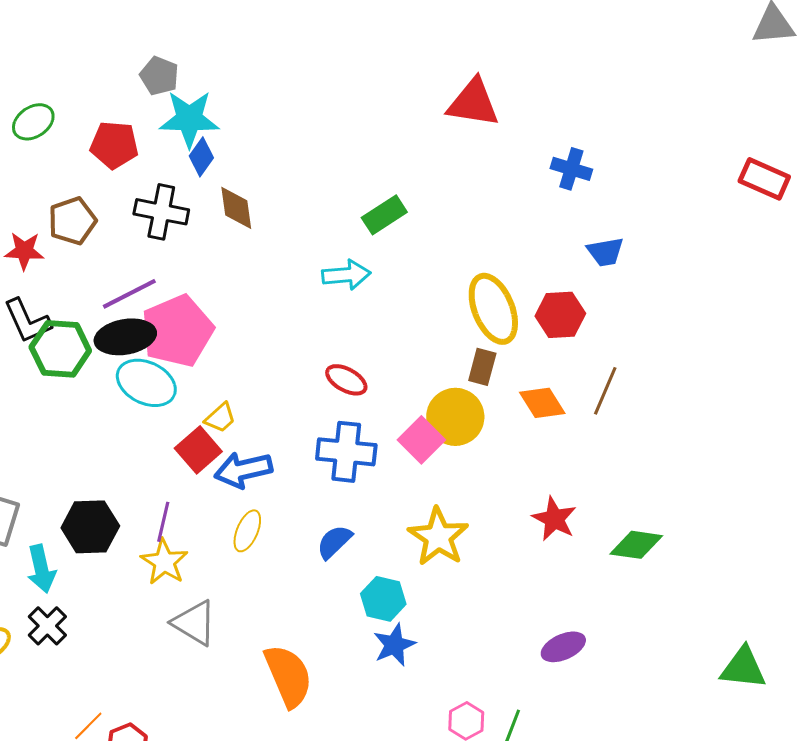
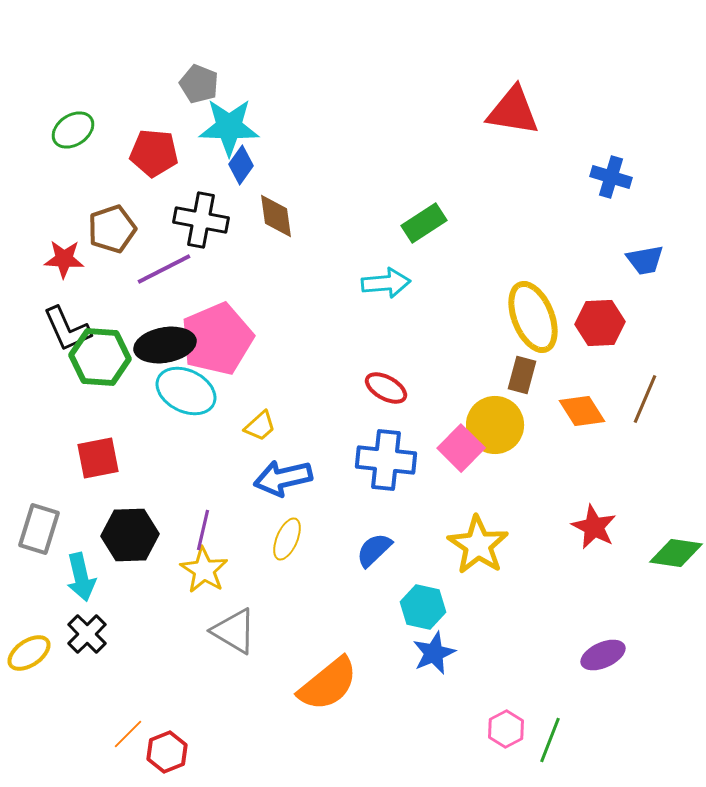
purple line: (129, 294) -> (164, 269), moved
red square: (198, 450) -> (98, 458), moved, turned 30
orange semicircle: (288, 676) -> (328, 684), turned 74

